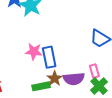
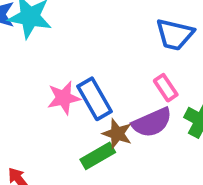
pink rectangle: (94, 71) -> (166, 88), moved

